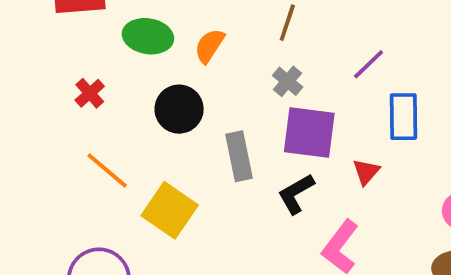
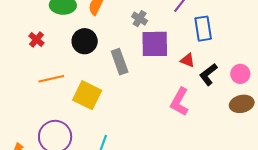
orange line: (107, 170) -> (51, 79), turned -45
red triangle: (366, 172) -> (188, 60), turned -42
black L-shape: (296, 194) -> (208, 74), moved

